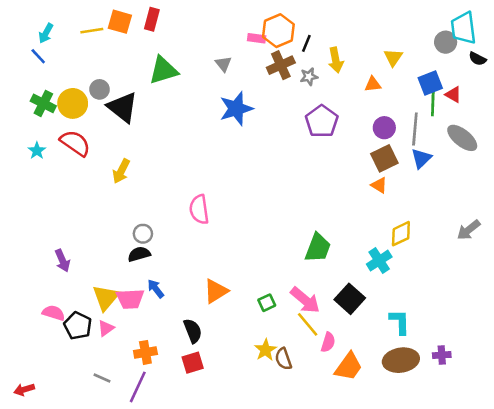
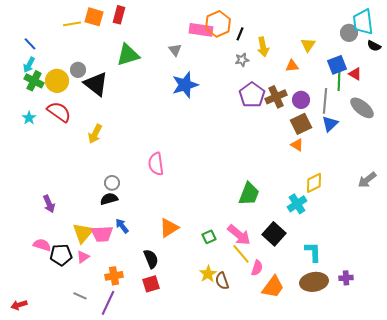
cyan arrow: (46, 33) -> (29, 65), moved
pink rectangle: (257, 38) -> (201, 30), size x1.6
brown cross: (281, 65) -> (276, 97), moved
black pentagon: (78, 326) -> (61, 255), turned -30

